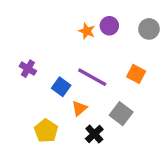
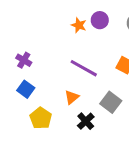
blue square: (61, 87) -> (26, 89), moved

